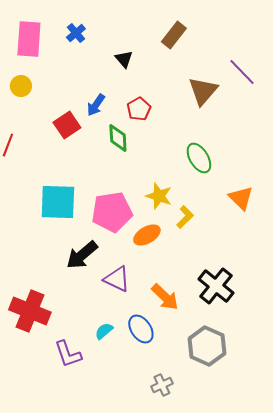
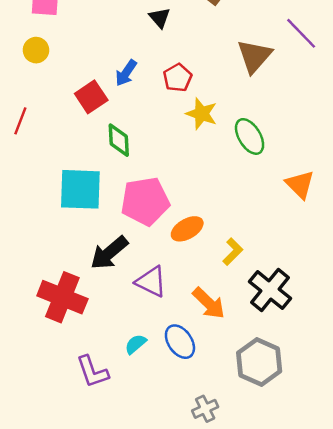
green diamond: (118, 138) -> (119, 140), moved
yellow star: (159, 196) -> (202, 114), moved
yellow L-shape: (185, 217) -> (233, 252), moved
red cross: (30, 311) -> (62, 297), moved

